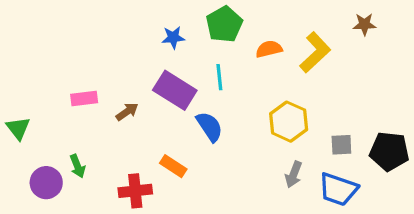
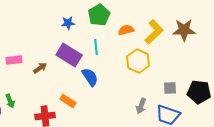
brown star: (365, 24) -> (184, 30), moved, size x1.6
yellow hexagon: (289, 122) -> (138, 61), moved

